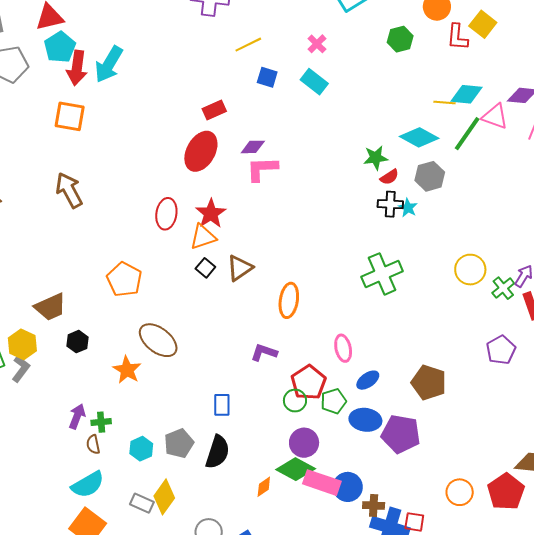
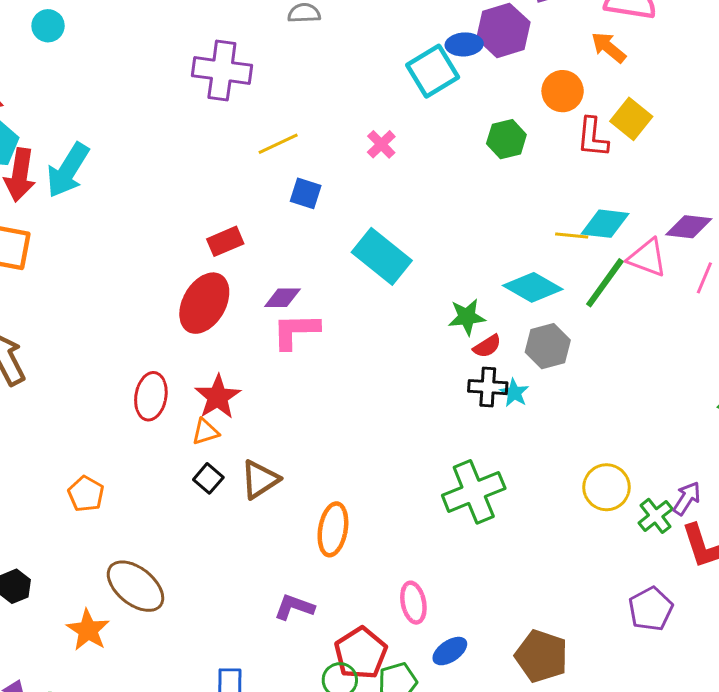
cyan rectangle: (314, 82) -> (382, 256), moved, size x1.4
orange triangle: (203, 237) -> (205, 432), size x0.7
orange pentagon: (124, 279) -> (86, 494), size x0.7

